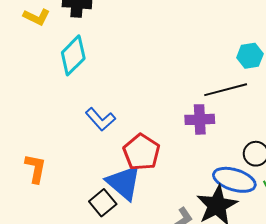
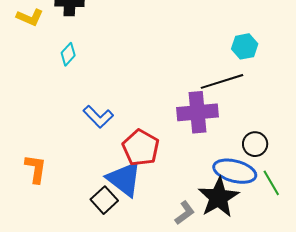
cyan diamond: (73, 55) -> (68, 54), size x0.6
purple cross: (200, 119) -> (197, 112), size x1.4

